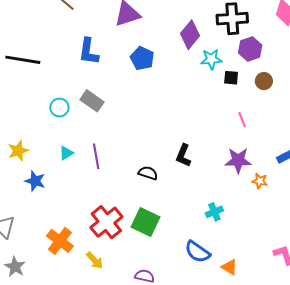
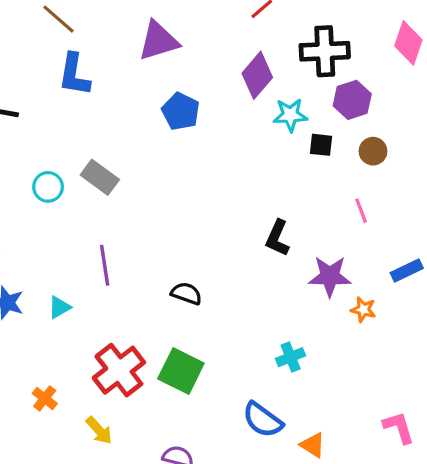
blue L-shape: (89, 51) -> (74, 75), moved
pink line: (242, 120) -> (361, 211), moved
cyan triangle: (66, 153) -> (59, 307), moved
black L-shape: (183, 155) -> (277, 238), moved
orange cross: (60, 241) -> (45, 398), size x0.6

